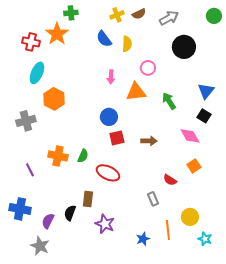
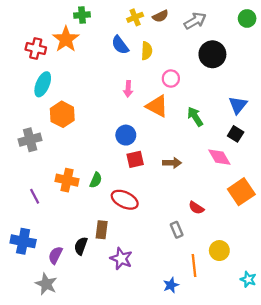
orange triangle: (136, 92) -> (157, 106), turned 35
orange square: (194, 166) -> (241, 192), moved, size x1.6
blue star: (143, 239) -> (171, 285), moved
cyan star: (205, 239) -> (248, 279), moved

